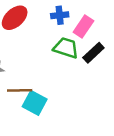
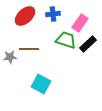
blue cross: (60, 15) -> (53, 14), moved
brown line: (20, 90) -> (29, 49), moved

